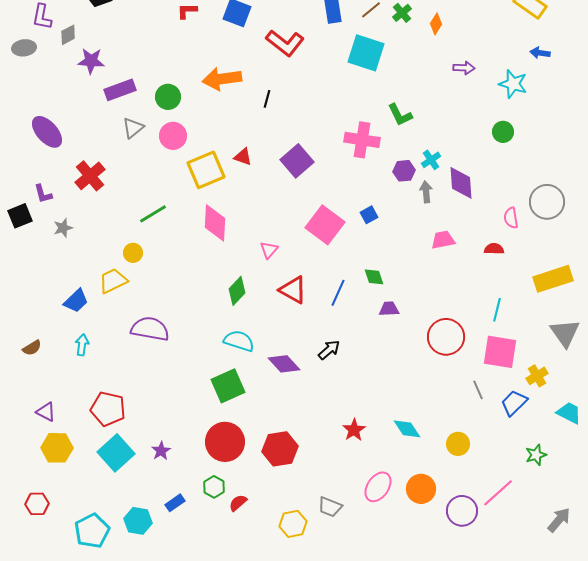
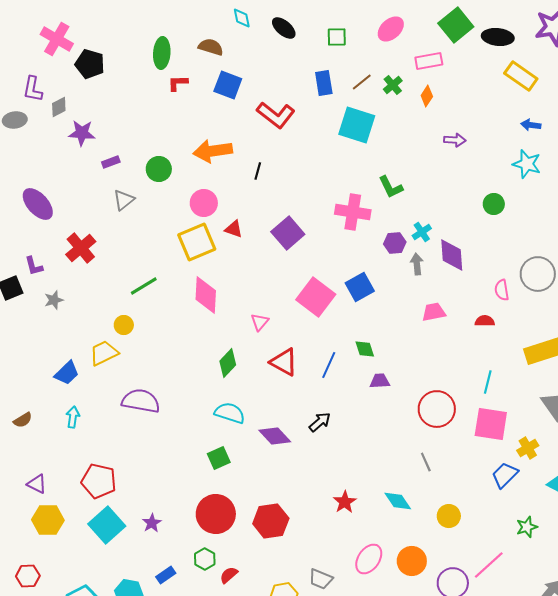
cyan star: (513, 84) -> (527, 164), moved
purple rectangle: (120, 90) -> (111, 162), size x0.6
pink circle: (173, 136) -> (204, 203), moved
blue square: (369, 215) -> (360, 287), size x1.6
green square: (228, 386) -> (219, 458), size x0.7
gray line: (478, 390) -> (426, 462), moved

